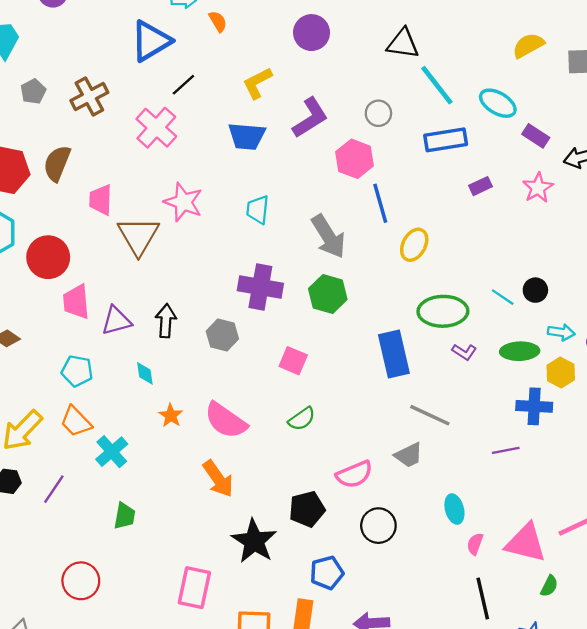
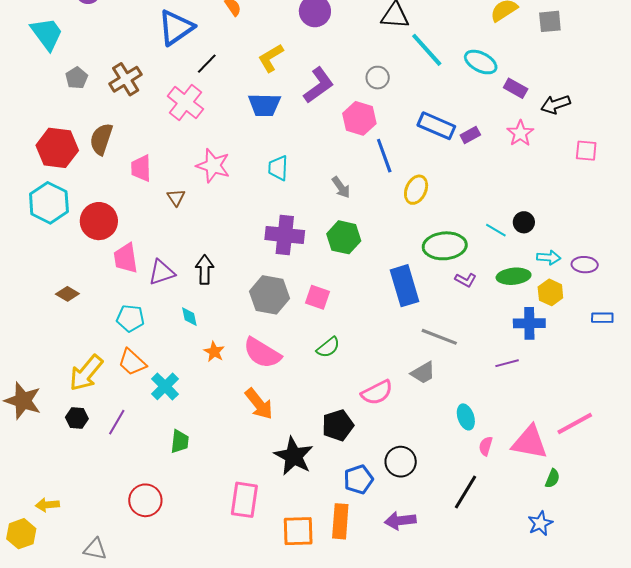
blue rectangle: (446, 140) -> (436, 126), moved, turned 36
brown triangle: (138, 236) -> (176, 197), size x0.5
gray arrow: (328, 236) -> (341, 187), size x0.6
gray hexagon: (222, 335) -> (269, 295), moved, size x1.4
black circle: (378, 526) -> (401, 462), moved
black line: (483, 599) -> (465, 492), moved, turned 48

